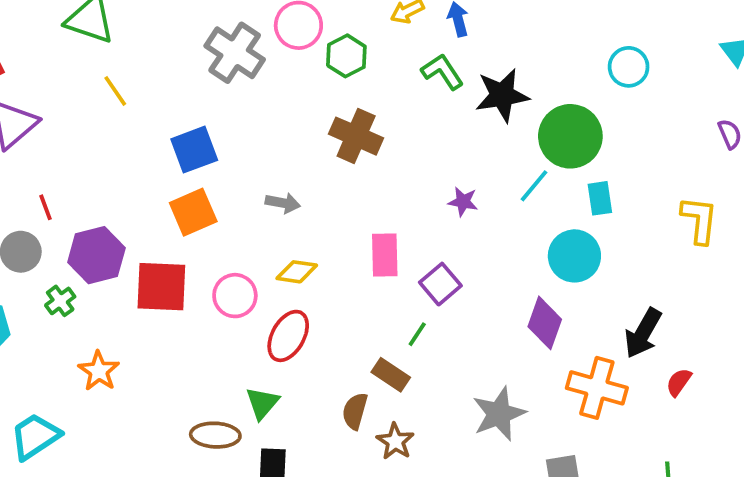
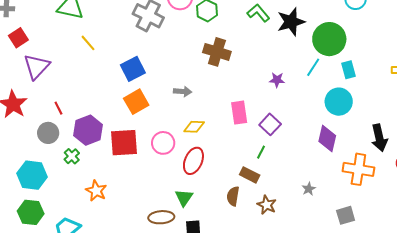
black arrow: (643, 333) -> (379, 138), turned -36
gray star: (499, 414) -> (309, 189), size x0.5
brown star: (395, 441) -> (267, 205), moved

